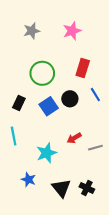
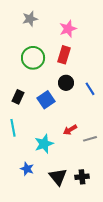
gray star: (32, 31) -> (30, 19), moved
red rectangle: (83, 68) -> (64, 55), moved
green circle: (42, 73) -> (33, 58), moved
black circle: (70, 99) -> (66, 83), moved
black cross: (87, 188) -> (82, 177), turned -32

